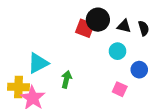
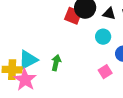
cyan triangle: (38, 63) -> (28, 60), moved
pink square: (120, 89) -> (105, 72), turned 32

